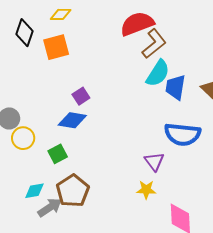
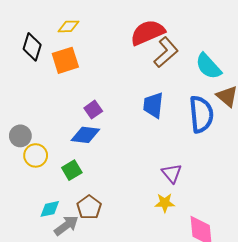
cyan semicircle: (158, 73) -> (208, 66), moved, turned 108
blue trapezoid: (175, 87) -> (153, 105), moved
blue semicircle: (182, 134) -> (201, 114), moved, turned -99
brown pentagon: (73, 191) -> (89, 207), size x0.7

